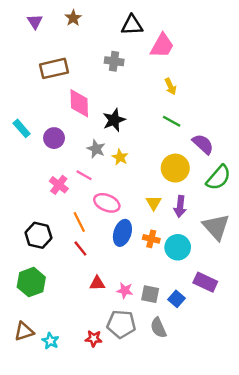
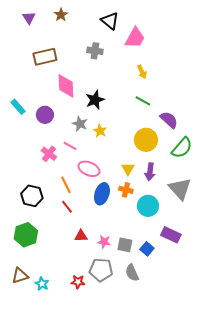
black triangle: (132, 25) -> (110, 21), turned 42
orange cross: (151, 239) -> (126, 190), moved

